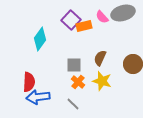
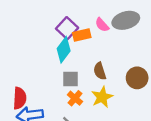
cyan diamond: (40, 39) -> (64, 50), moved
brown semicircle: (100, 58) -> (100, 71), turned -42
yellow star: (102, 81) -> (102, 97), turned 30

